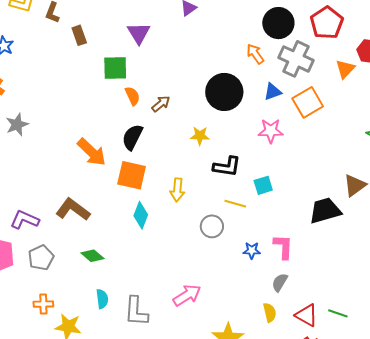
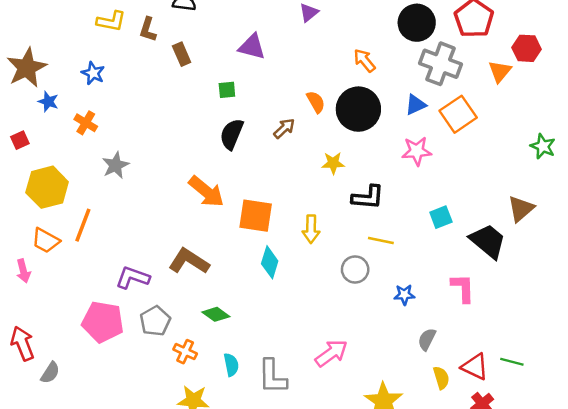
purple triangle: (139, 33) -> (252, 47), turned -40
orange arrow: (255, 54) -> (365, 60), moved
green square: (115, 68) -> (227, 90), size x0.6
orange semicircle: (132, 96) -> (316, 102), moved
black semicircle: (132, 137) -> (232, 134), moved
cyan square: (263, 185) -> (441, 217), moved
black trapezoid: (325, 211) -> (488, 241), turned 60
pink L-shape: (283, 247) -> (463, 288), moved
gray semicircle: (280, 282) -> (427, 339), moved
orange cross: (43, 304) -> (185, 352), moved, turned 30
yellow semicircle: (270, 313) -> (441, 378), moved

